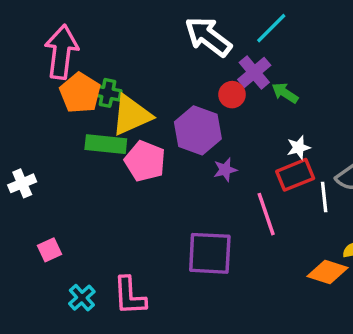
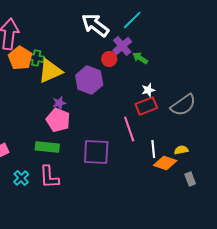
green rectangle: (106, 144) -> (47, 147), moved
pink pentagon: (145, 161) -> (58, 120), moved
purple star: (225, 170) -> (59, 103), moved
white line: (324, 197) -> (153, 149), moved

